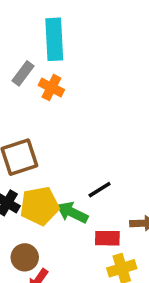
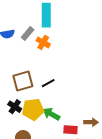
black line: (100, 190) -> (48, 83), moved

